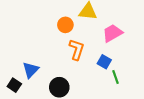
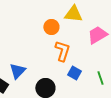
blue square: (104, 62) -> (74, 73), moved

